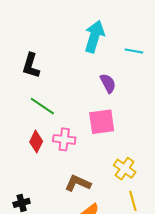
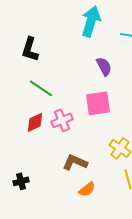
pink cross: (64, 139) -> (62, 120), turned -30
red diamond: (36, 142) -> (35, 122), turned 40

